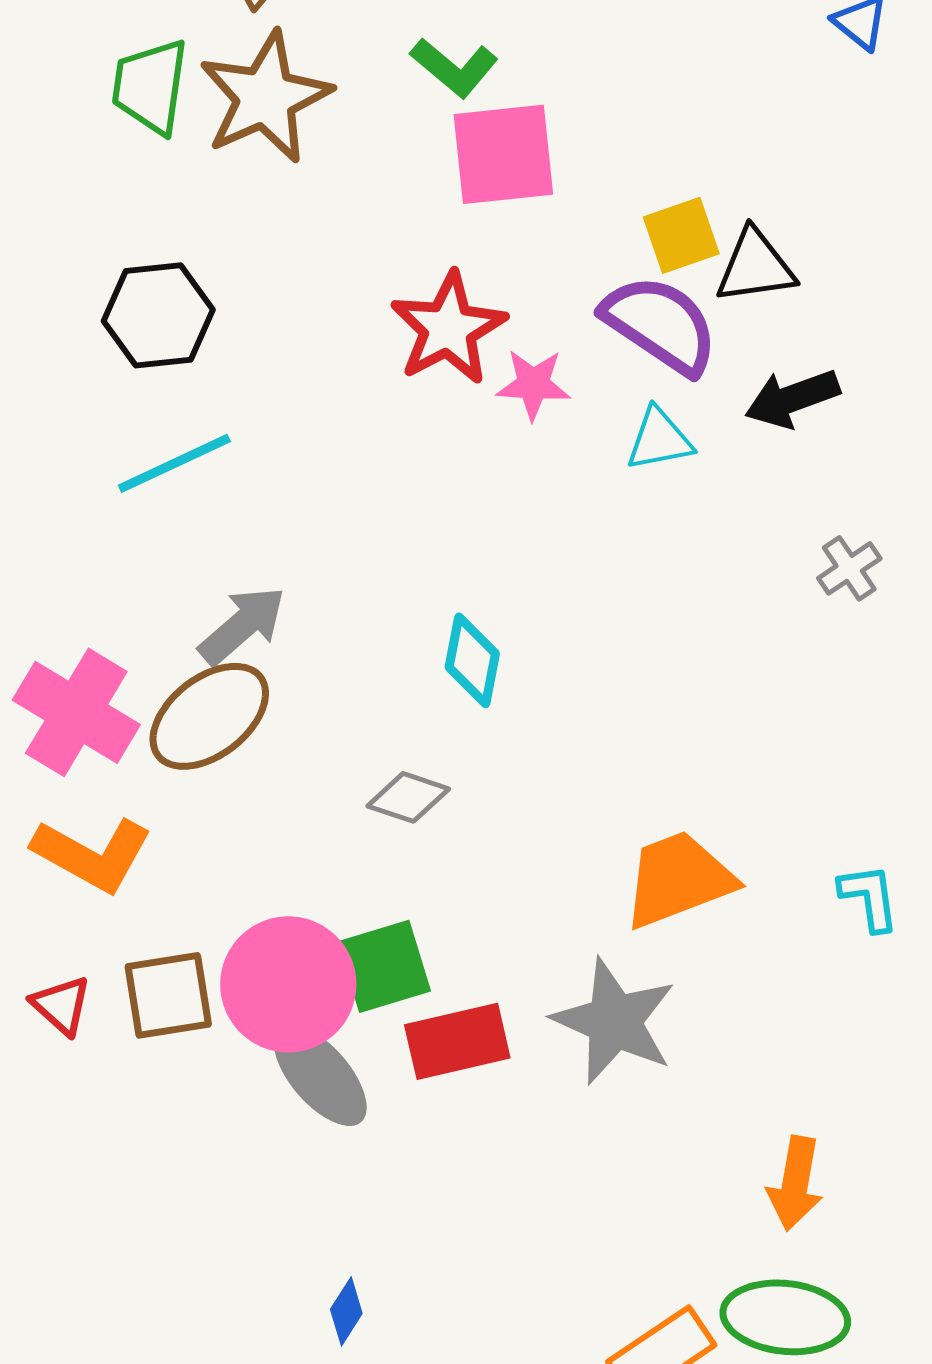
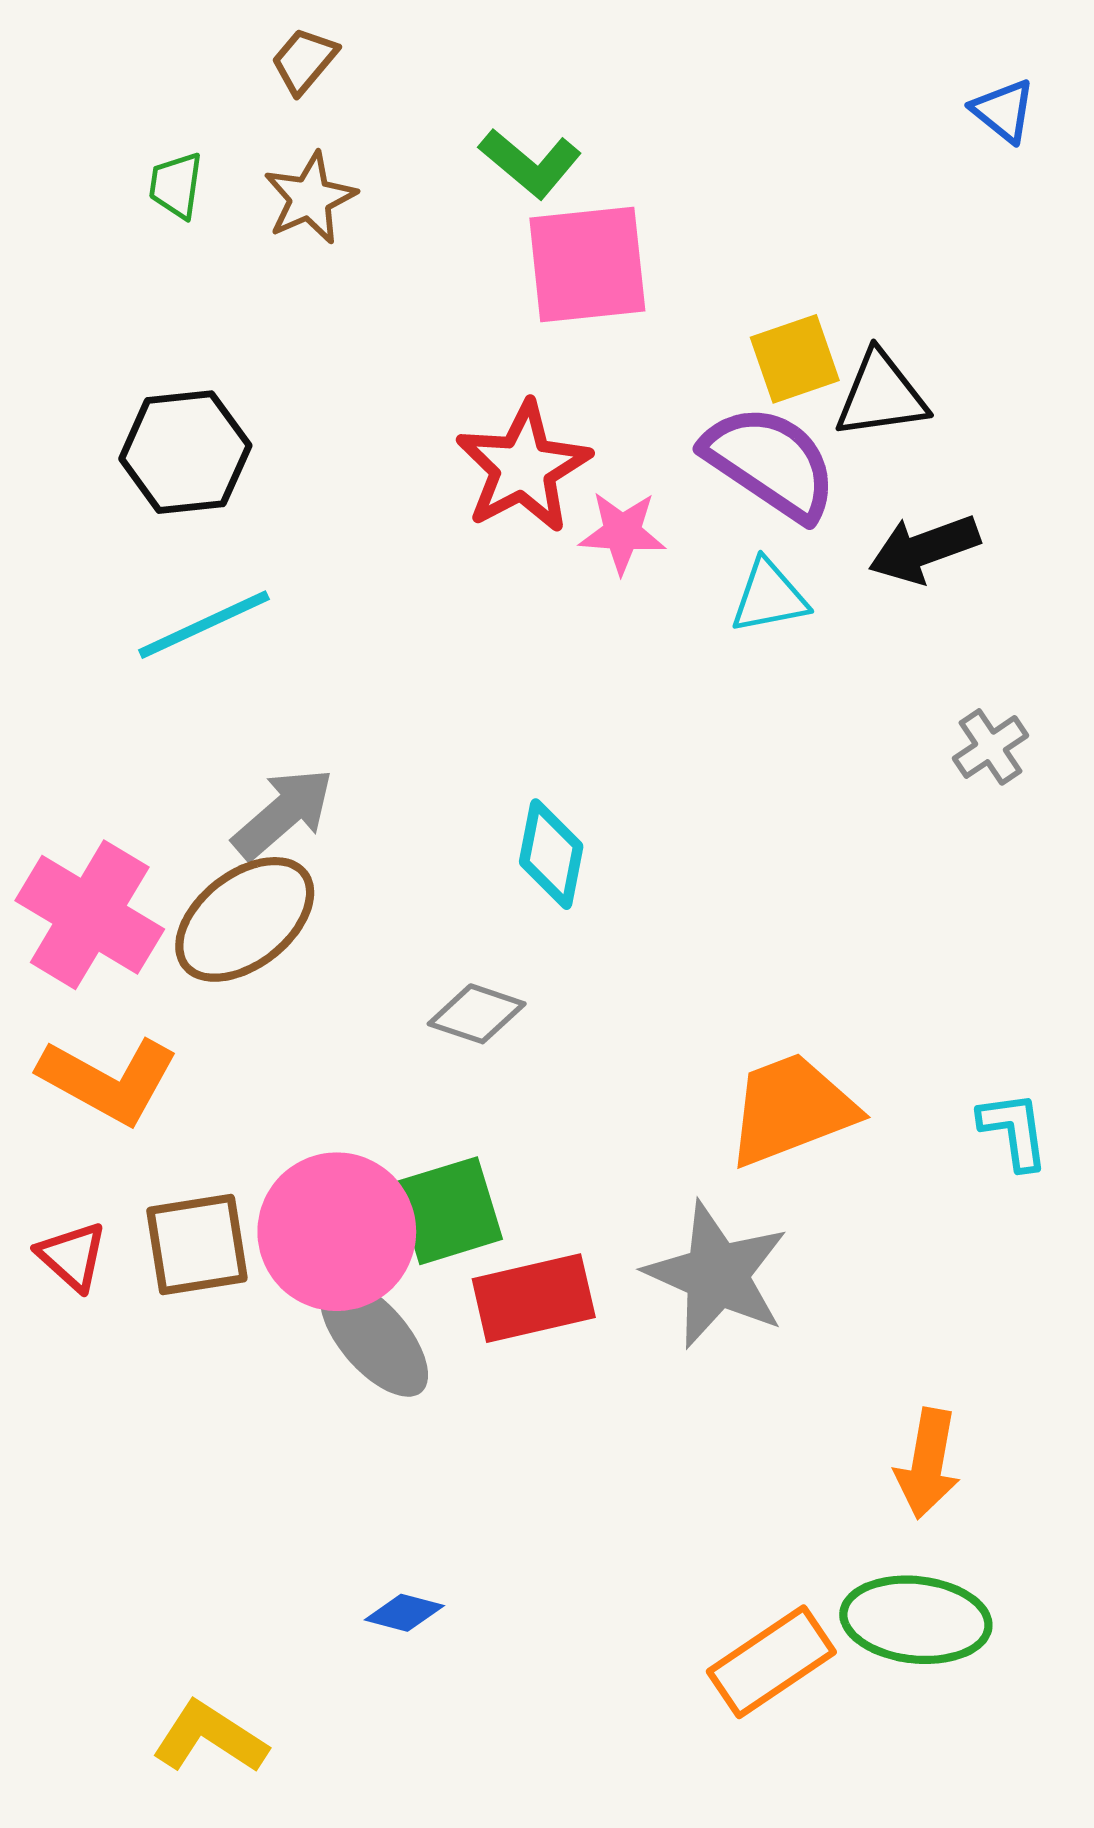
green trapezoid: (150, 86) -> (176, 185), size x0.6
brown star: (265, 97) -> (310, 198), size x0.6
blue diamond: (346, 1311) -> (404, 1613), turned 72

